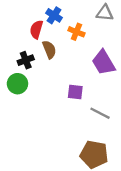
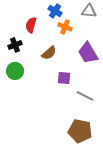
blue cross: (54, 15) -> (55, 11), moved
brown semicircle: (49, 50) -> (49, 53), moved, turned 70
black cross: (26, 60) -> (15, 45), moved

